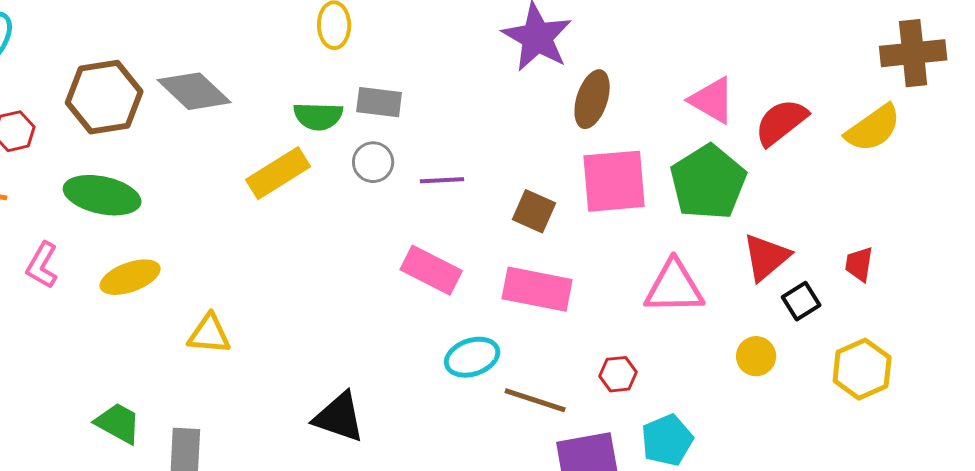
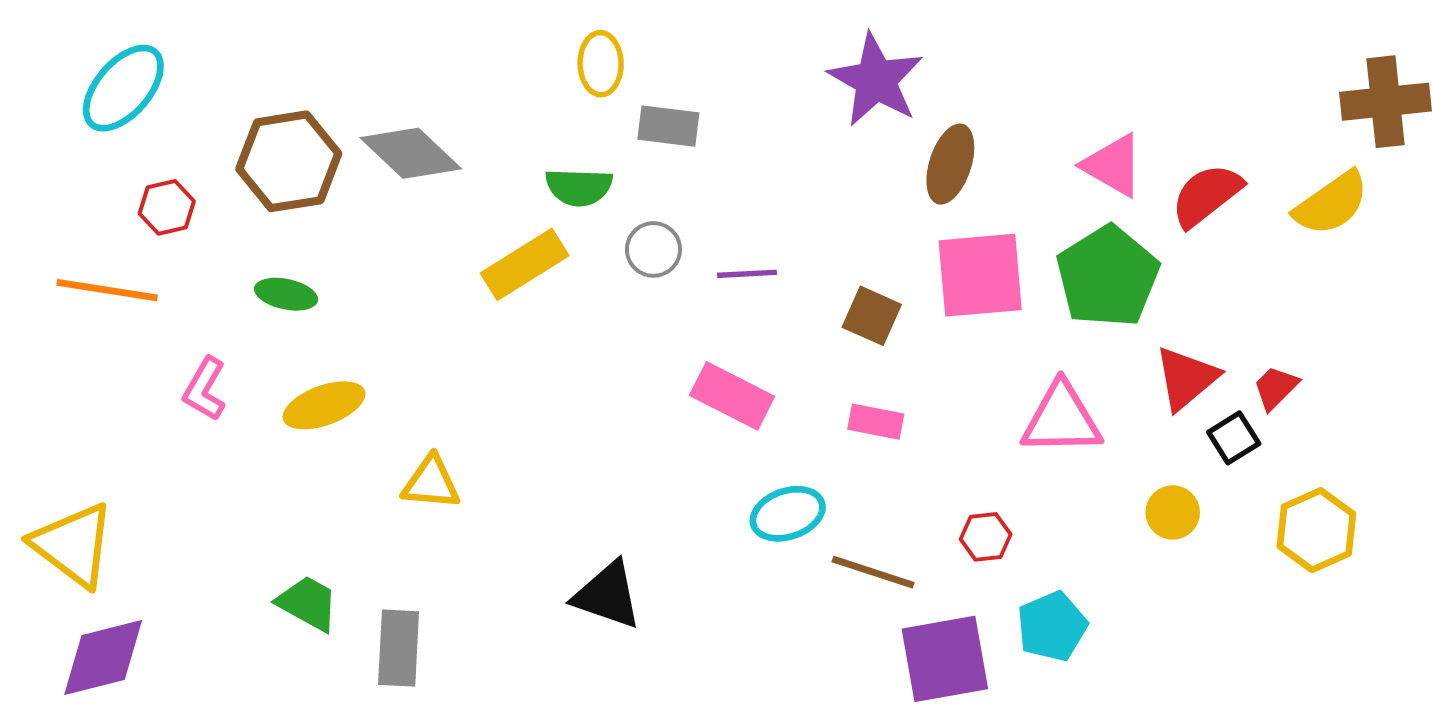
gray rectangle: (379, 102) -> (668, 126), moved
green ellipse: (102, 195) -> (286, 294), size x0.6
red trapezoid: (859, 264) -> (1276, 388), moved, turned 36
pink rectangle: (537, 289) -> (876, 422), size x0.6

